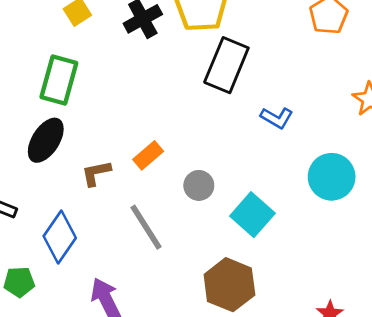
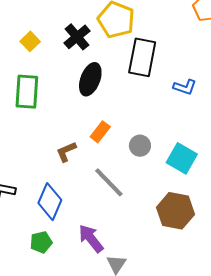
black ellipse: (46, 140) -> (90, 79), moved
green pentagon: (19, 282) -> (41, 242), moved

